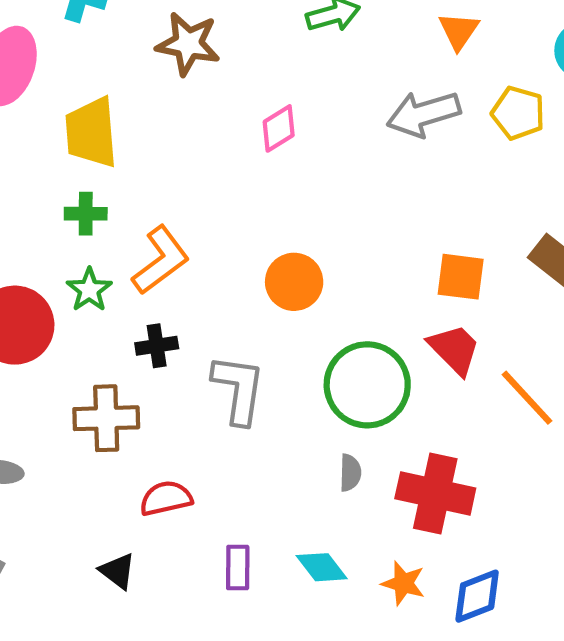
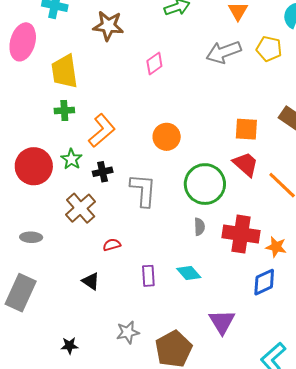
green star: (89, 290) -> (71, 159), moved
brown cross: (106, 418) -> (81, 208), turned -36
red semicircle: (166, 498) -> (112, 245), size x0.7
orange star: (403, 583) -> (276, 247), moved

